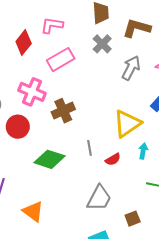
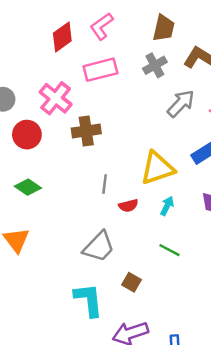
pink L-shape: (52, 25) -> (102, 26), turned -60
green diamond: (50, 159) -> (28, 187), moved, size x0.7
brown square: (133, 219) -> (132, 282), turned 35

